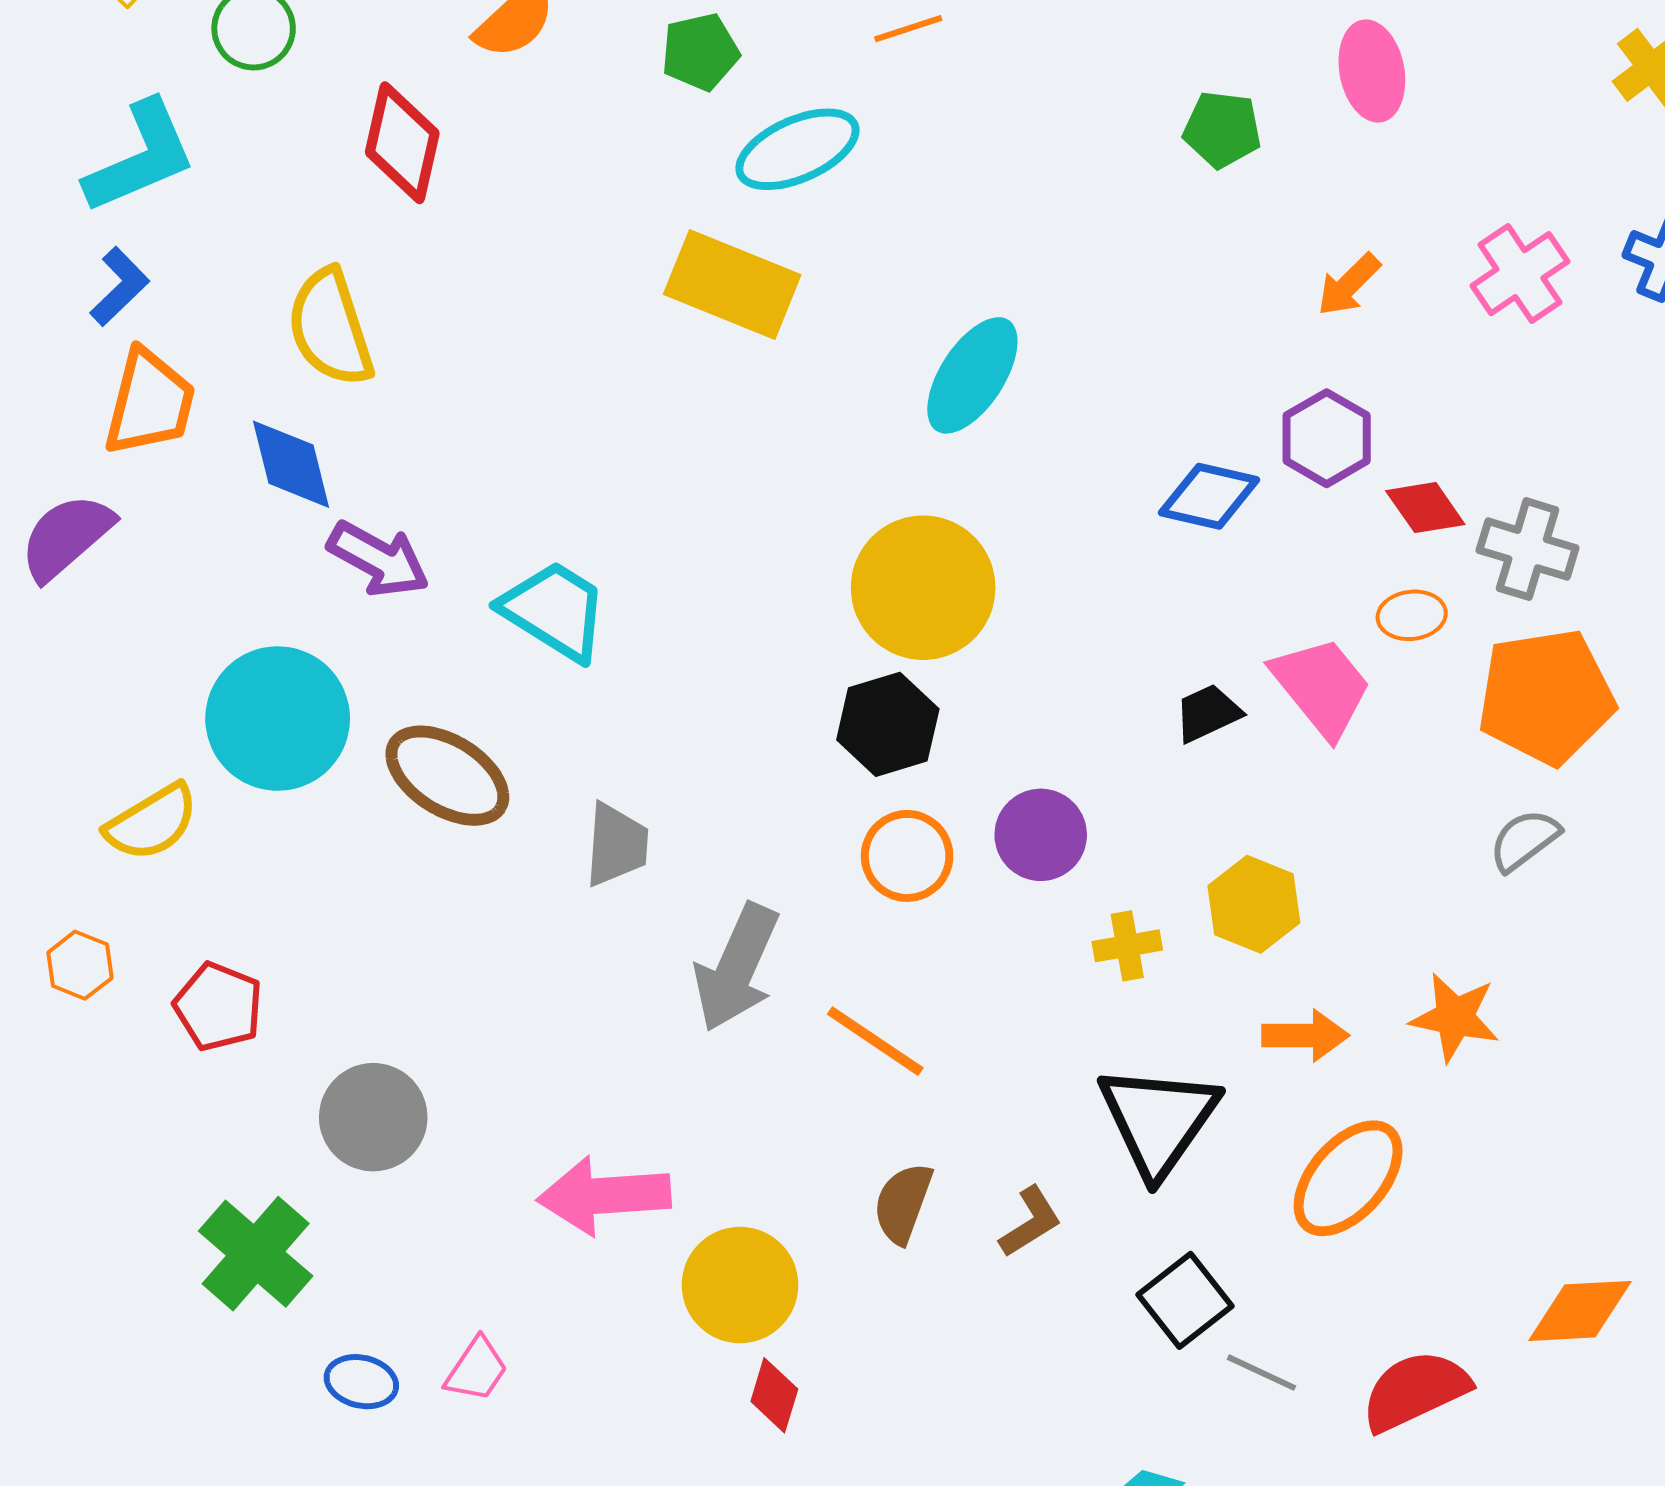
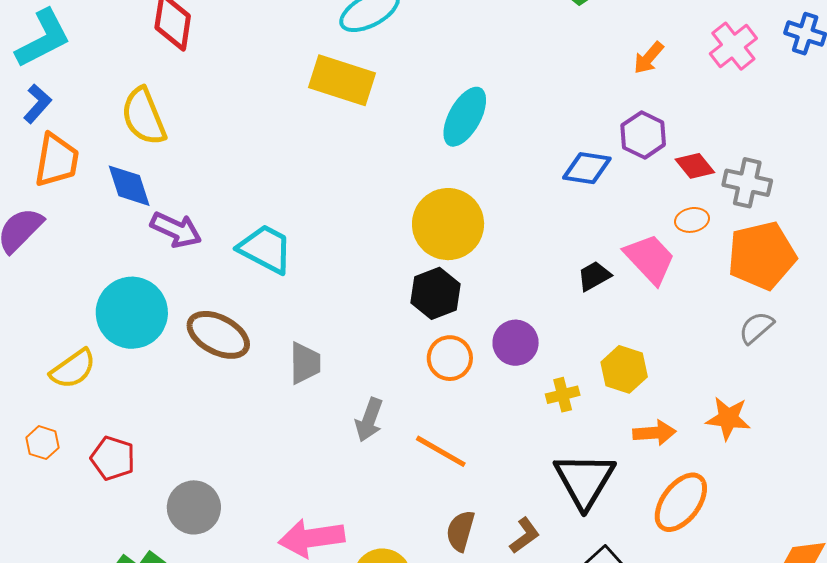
gray arrow: (737, 968) -> (369, 420), size x0.7

